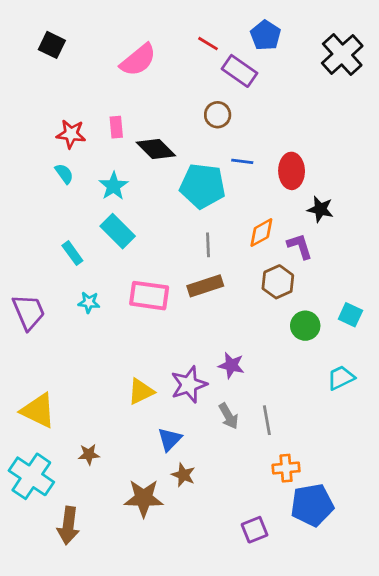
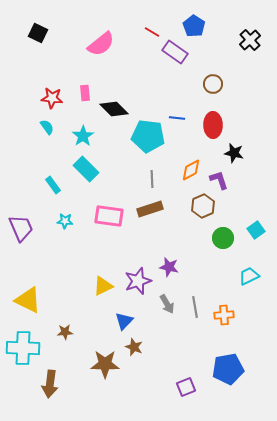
black cross: (342, 55) -> (250, 40), size x0.7
brown circle: (218, 115) -> (213, 84), moved
cyan square: (350, 315) -> (256, 230), turned 30
orange cross: (286, 468) -> (224, 315), moved
cyan cross: (31, 476) -> (23, 348), turned -32

